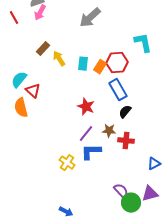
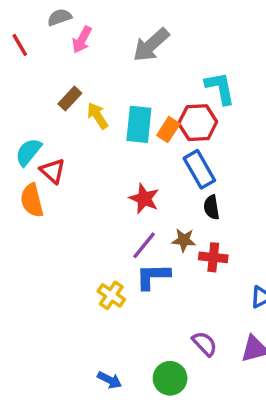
pink arrow: (40, 13) -> (82, 40), moved
cyan L-shape: (143, 43) -> (220, 88), moved
cyan rectangle: (83, 64) -> (139, 124), size x1.5
black semicircle: (125, 112) -> (211, 207), turned -48
green circle: (131, 203) -> (170, 378), moved

